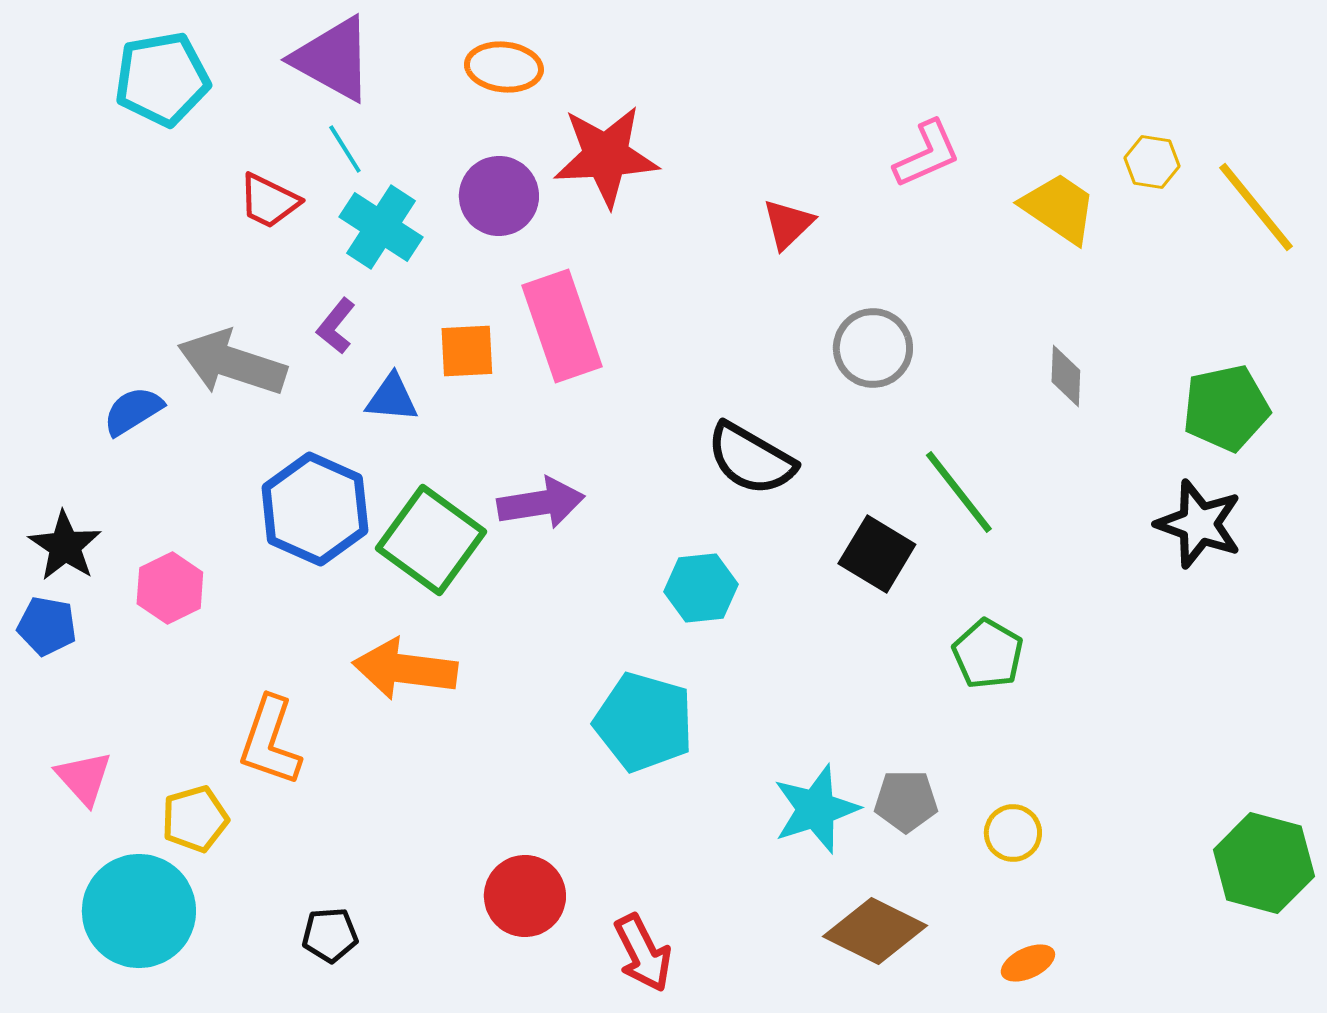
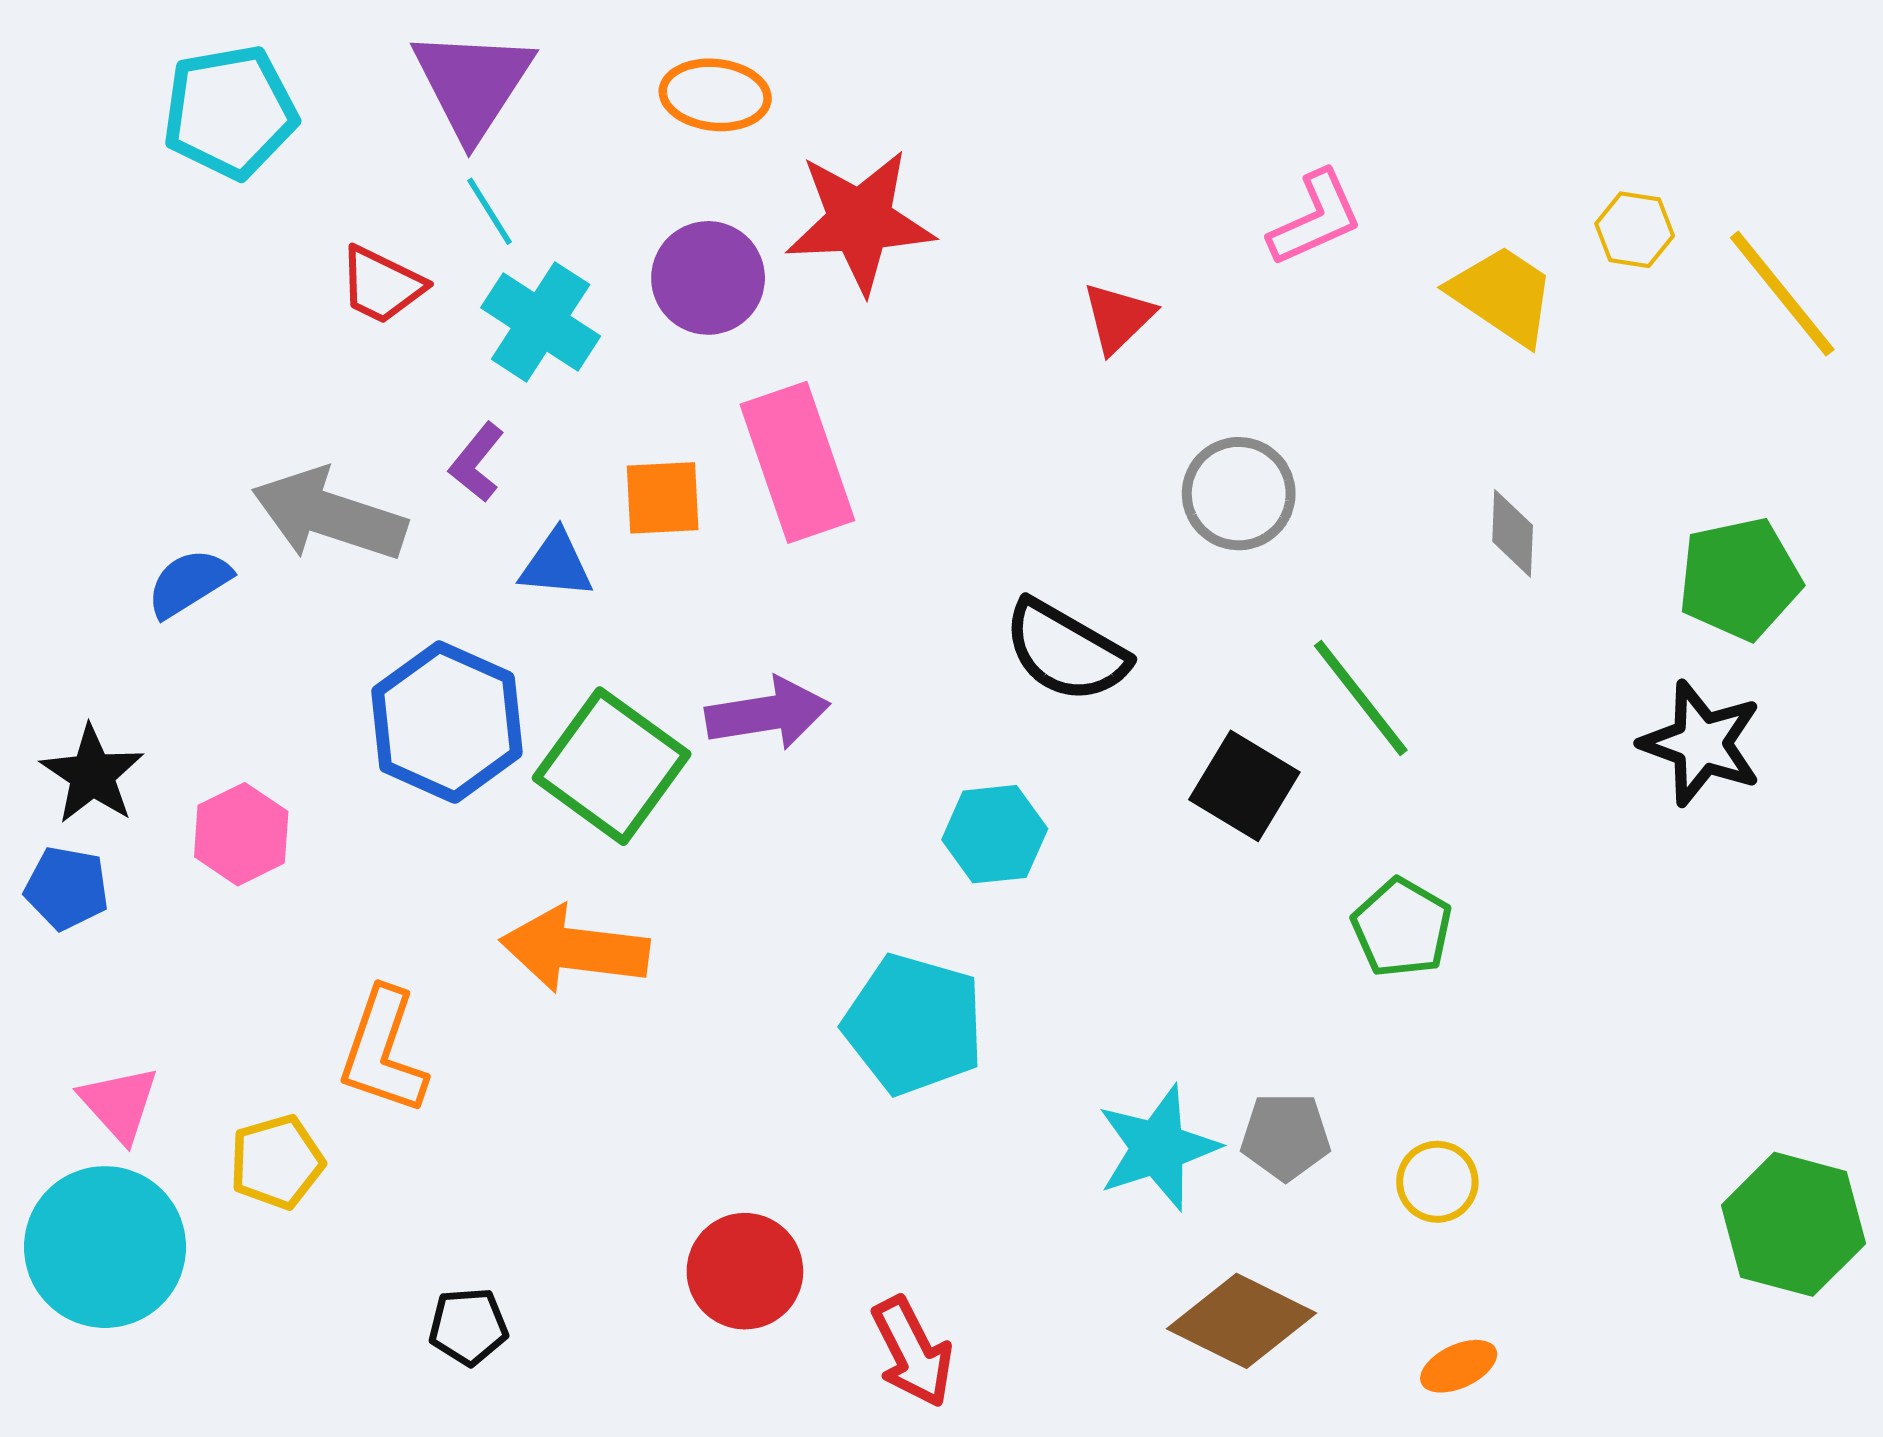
purple triangle: (333, 59) -> (472, 84), turned 34
cyan circle: (139, 911) -> (105, 1247), moved

